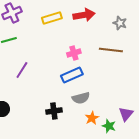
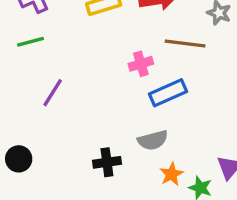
brown line: (111, 50) -> (185, 43), moved
blue rectangle: (72, 75) -> (168, 93), moved

